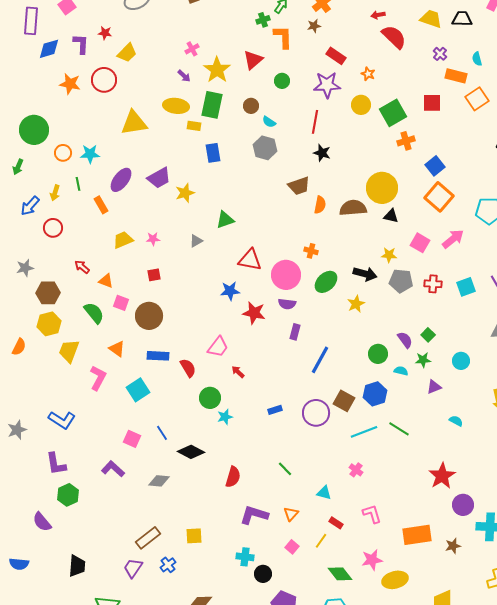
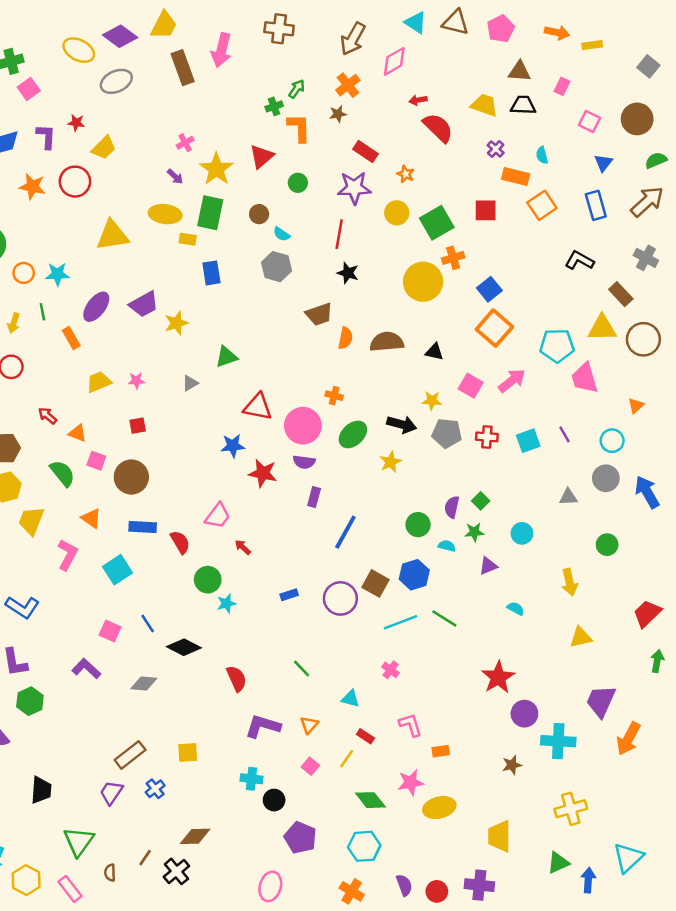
yellow circle: (382, 188) -> (423, 282), moved
purple semicircle: (405, 340) -> (452, 507), turned -132
red semicircle: (233, 477) -> (236, 679), turned -40
orange rectangle: (417, 535) -> (441, 751), moved, size x0.5

